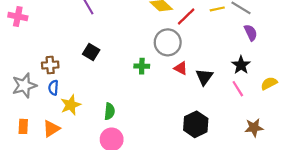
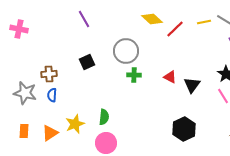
gray circle: (168, 42) -> (126, 51), moved
black square: (91, 52) -> (87, 62), turned 35
gray star: (24, 86) -> (25, 93), turned 30
yellow star: (71, 105) -> (75, 124), moved

